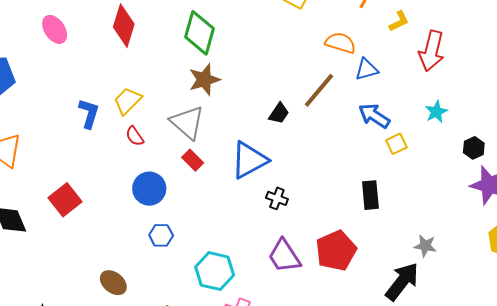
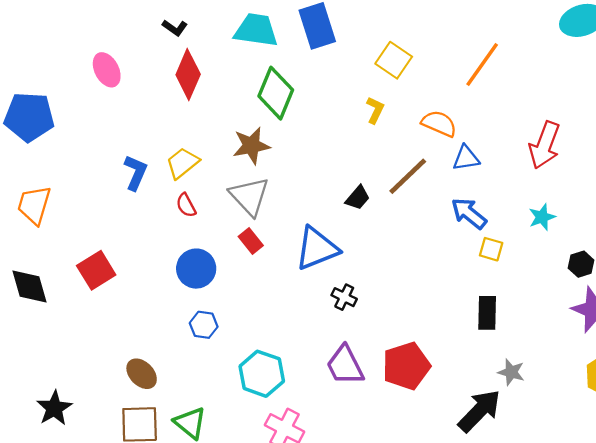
yellow L-shape: (399, 21) -> (375, 110), moved, turned -45
brown star: (204, 80) -> (251, 146), moved
yellow square: (396, 144) -> (491, 249), turned 35
black rectangle: (370, 195) -> (487, 313), moved

